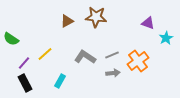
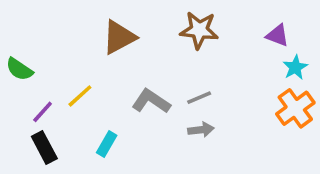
brown star: (96, 17) -> (199, 30), moved
brown triangle: (67, 21) -> (119, 37), size x1.5
purple triangle: (148, 23) -> (277, 35), moved
orange cross: (138, 61) -> (295, 108), moved

